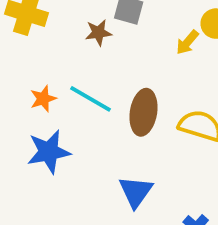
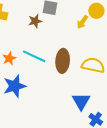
blue triangle: (136, 192) -> (81, 101), moved

